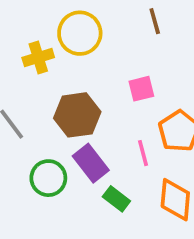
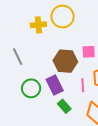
brown hexagon: (77, 115) -> (65, 61), moved

